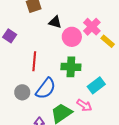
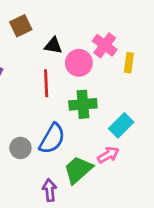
yellow rectangle: (108, 41) -> (129, 63), turned 64
red line: (34, 61) -> (46, 83), moved
pink arrow: (84, 105) -> (108, 155), turned -56

